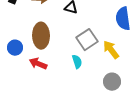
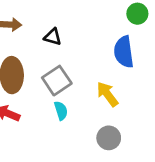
gray square: (87, 40) -> (57, 81), moved

